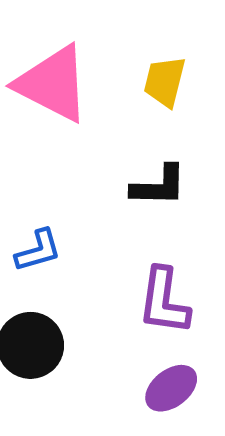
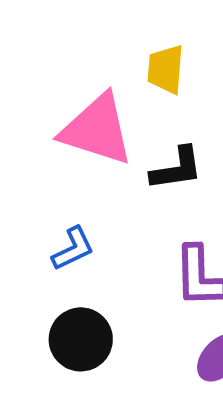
pink triangle: (53, 84) -> (97, 130), moved

